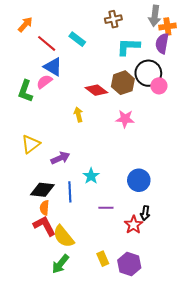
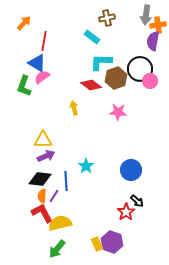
cyan rectangle: (77, 39) -> (92, 37), moved
red line: (47, 43) -> (44, 41), turned 60
cyan L-shape: (128, 47) -> (101, 62), moved
blue triangle: (53, 67) -> (37, 63), moved
yellow triangle: (31, 144) -> (43, 140), moved, turned 36
purple arrow: (60, 158) -> (46, 156), moved
purple line: (106, 208) -> (54, 196), moved, turned -56
black arrow: (145, 213) -> (137, 201), turned -56
yellow semicircle: (64, 236) -> (60, 223), turned 115
purple hexagon: (129, 264) -> (112, 242), moved

